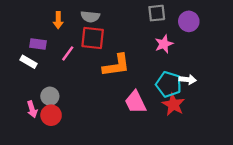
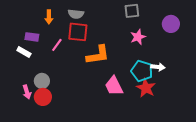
purple circle: (189, 21) -> (171, 24), moved

